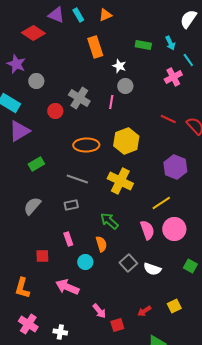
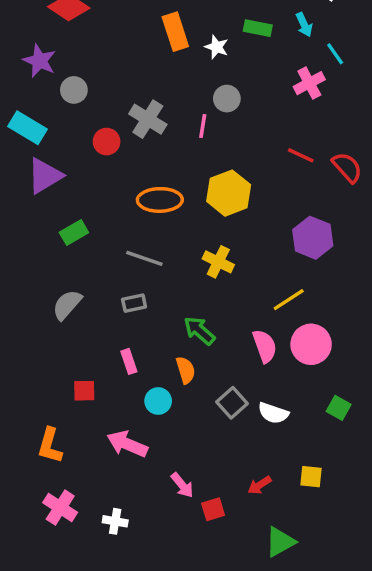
white star: (119, 66) -> (217, 47), moved
yellow cross: (120, 181) -> (218, 262), size x0.7
yellow square: (174, 306) -> (311, 477), turned 32

